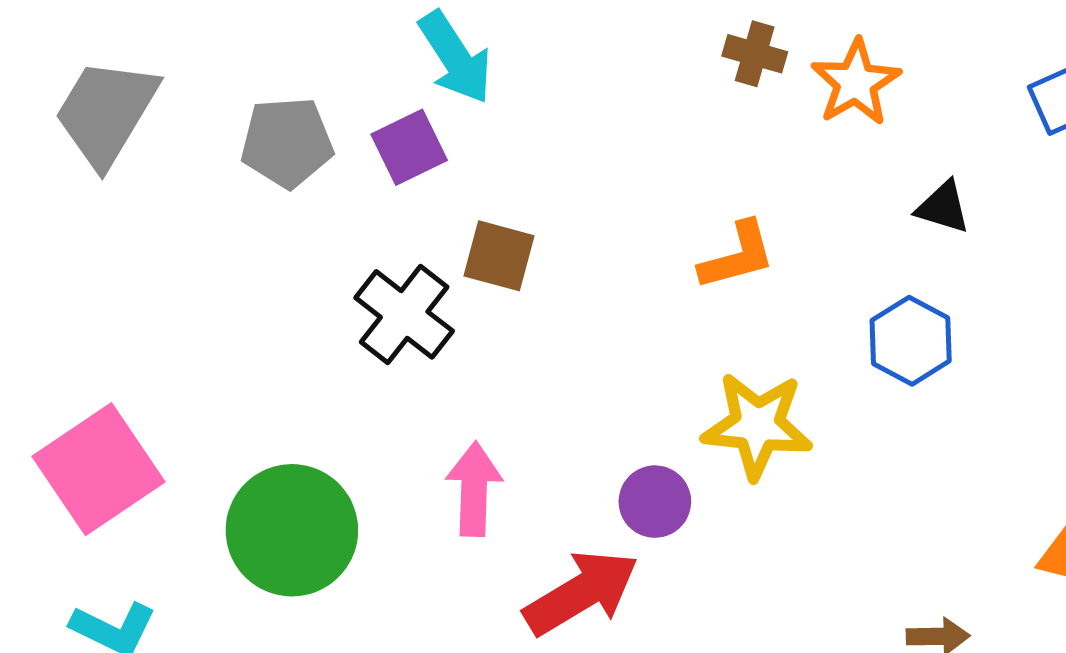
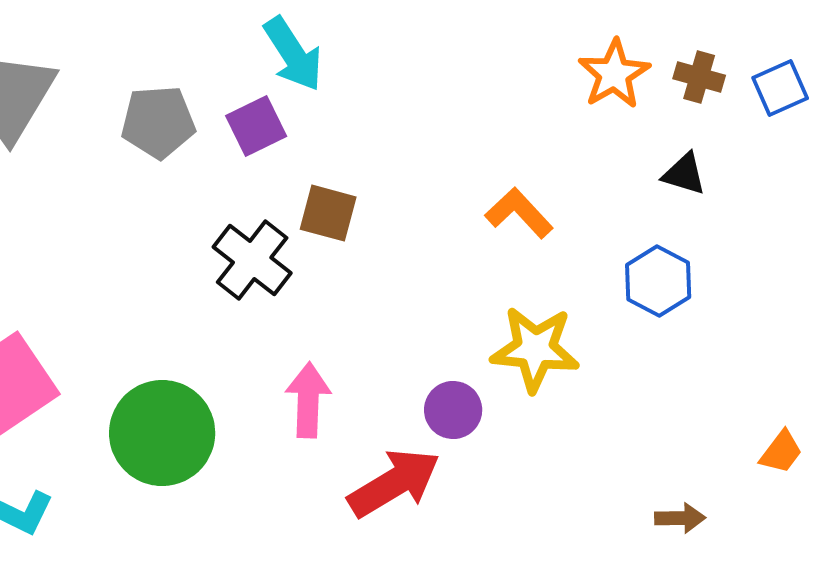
brown cross: (755, 54) -> (699, 77), moved
orange L-shape: (737, 256) -> (519, 213), turned -118

